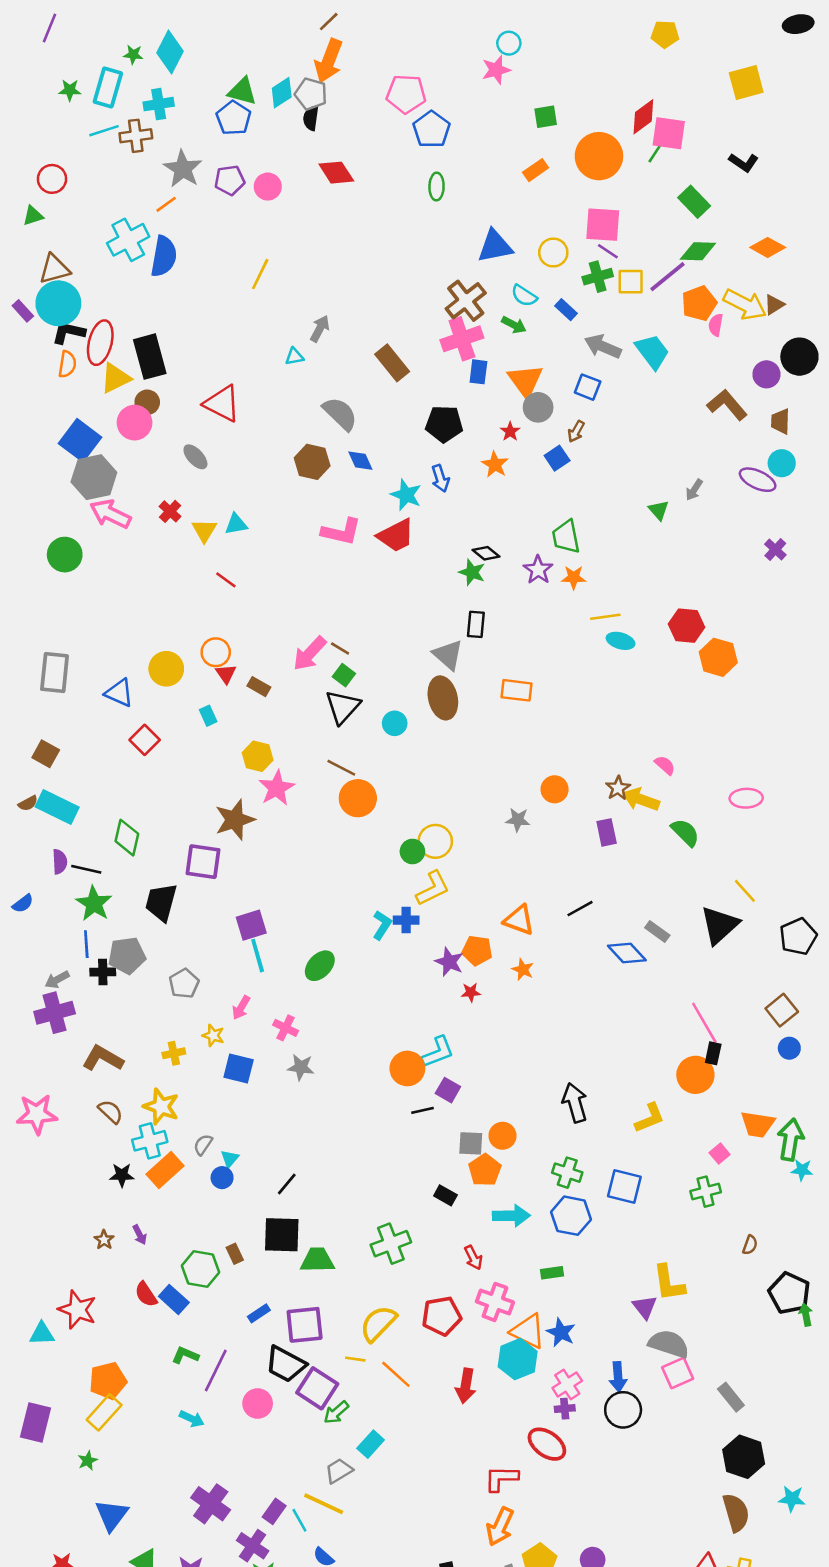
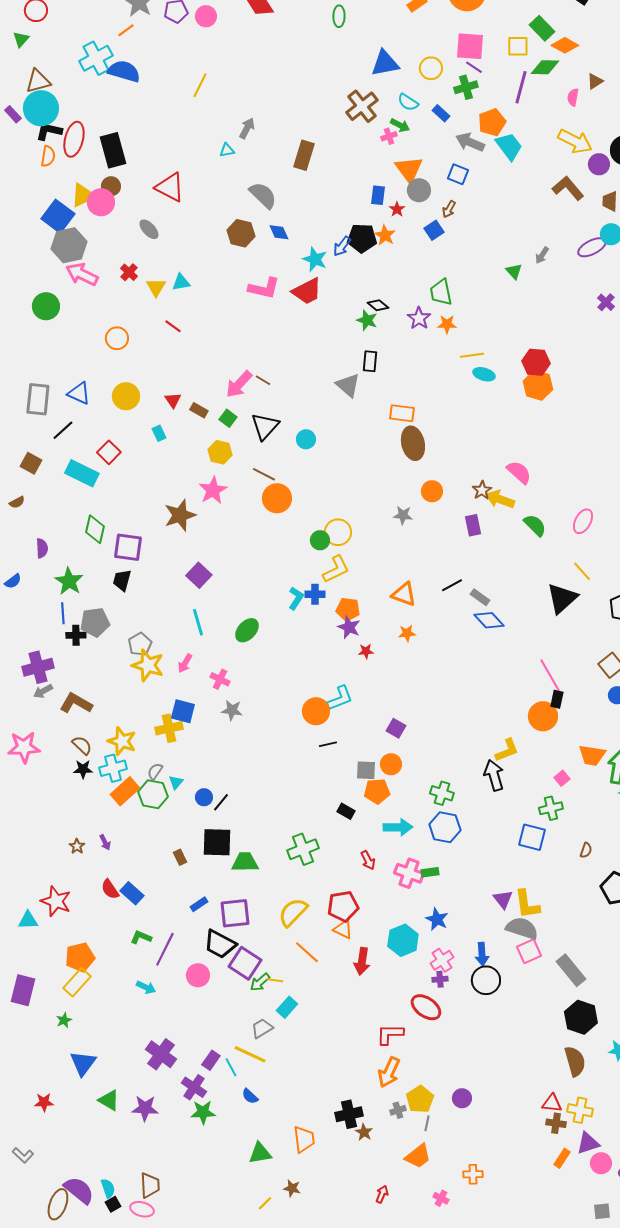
green triangle: (33, 216) -> (21, 39), turned -30
orange diamond: (768, 247) -> (565, 45), moved
blue semicircle: (164, 256) -> (124, 71), turned -84
purple line: (667, 277) -> (521, 87), turned -36
yellow square: (631, 282) -> (518, 46), moved
orange pentagon: (699, 303) -> (492, 122), moved
yellow arrow: (745, 305) -> (575, 141), moved
brown triangle: (774, 305) -> (595, 81), moved
pink semicircle: (716, 325) -> (573, 97), moved
pink cross: (462, 339) -> (389, 136), moved, size x0.5
brown rectangle: (392, 363) -> (304, 155), turned 56
blue rectangle: (478, 372) -> (378, 195), moved
yellow triangle: (115, 378) -> (83, 195), moved
black pentagon: (444, 424) -> (362, 238), moved
blue arrow: (440, 478) -> (342, 246), turned 55
purple ellipse: (758, 480) -> (592, 247), turned -52
orange circle: (216, 652) -> (117, 338), moved
orange hexagon: (718, 657) -> (538, 385), moved
green square: (344, 675) -> (228, 418), moved
blue triangle: (119, 693) -> (79, 393), moved
brown ellipse: (443, 698) -> (413, 443), moved
yellow hexagon: (258, 756) -> (220, 452), moved
pink semicircle: (665, 765) -> (519, 472), size x1.5
pink ellipse: (746, 798) -> (583, 521), moved, turned -60
cyan rectangle: (57, 807) -> (82, 473), moved
purple square: (203, 862) -> (128, 547), moved
black line: (86, 869) -> (63, 430), moved, turned -55
black trapezoid: (161, 902) -> (122, 580), size x0.7
purple square: (251, 925) -> (199, 575), moved, turned -30
gray rectangle: (657, 931) -> (480, 597), moved
orange pentagon: (477, 950) -> (348, 609), moved
orange star: (523, 970) -> (407, 633), turned -30
gray arrow: (57, 980) -> (43, 691), moved
yellow star: (213, 1035) -> (148, 665), moved, size x1.8
yellow cross: (174, 1053) -> (169, 728), moved, size x1.5
purple square: (448, 1090) -> (396, 728), moved
black arrow: (575, 1103) -> (494, 775), moved
orange pentagon: (485, 1170) -> (377, 791), turned 30
black star: (122, 1175) -> (83, 769), moved
blue circle: (222, 1178) -> (204, 797), moved
blue square: (624, 1187) -> (532, 837), moved
green hexagon: (200, 1269) -> (153, 794), moved
yellow L-shape: (669, 1283) -> (527, 904), moved
pink cross: (495, 1302) -> (409, 873), moved
orange triangle: (528, 1331) -> (343, 929), moved, size x0.7
yellow line: (355, 1359) -> (275, 980), moved
gray rectangle: (731, 1397) -> (571, 970), size x1.4

